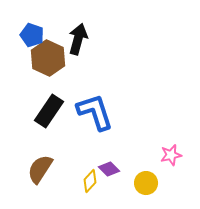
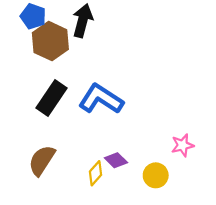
blue L-shape: (95, 112) -> (101, 99), turned -39

